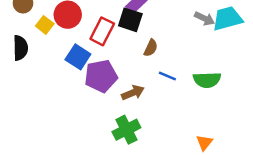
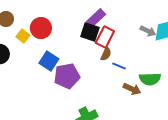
red rectangle: (102, 31) -> (105, 37), moved
blue line: (167, 76) -> (119, 66), moved
brown arrow: (133, 93) -> (132, 89), moved, turned 48

